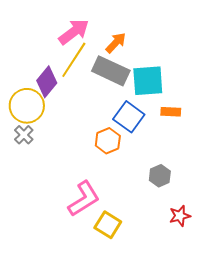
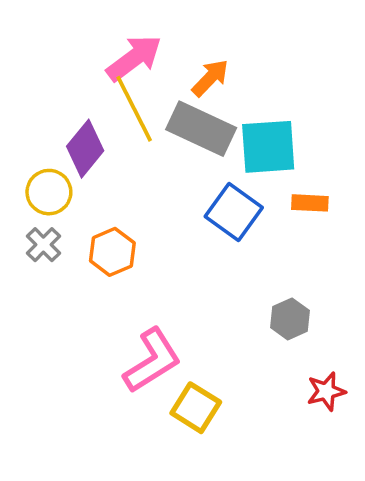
yellow line: (74, 60) -> (134, 109), turned -60
yellow circle: (27, 106) -> (49, 192), size x0.7
orange hexagon: (108, 141) -> (112, 252), moved

